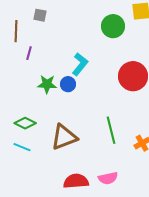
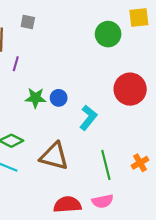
cyan L-shape: (80, 64) -> (88, 118), moved
green line: (111, 130) -> (106, 165), moved
brown triangle: (64, 137) -> (54, 156), turned 36

